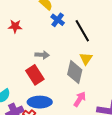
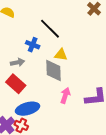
blue cross: (58, 20) -> (33, 45), moved
yellow triangle: (86, 59) -> (61, 55), turned -40

